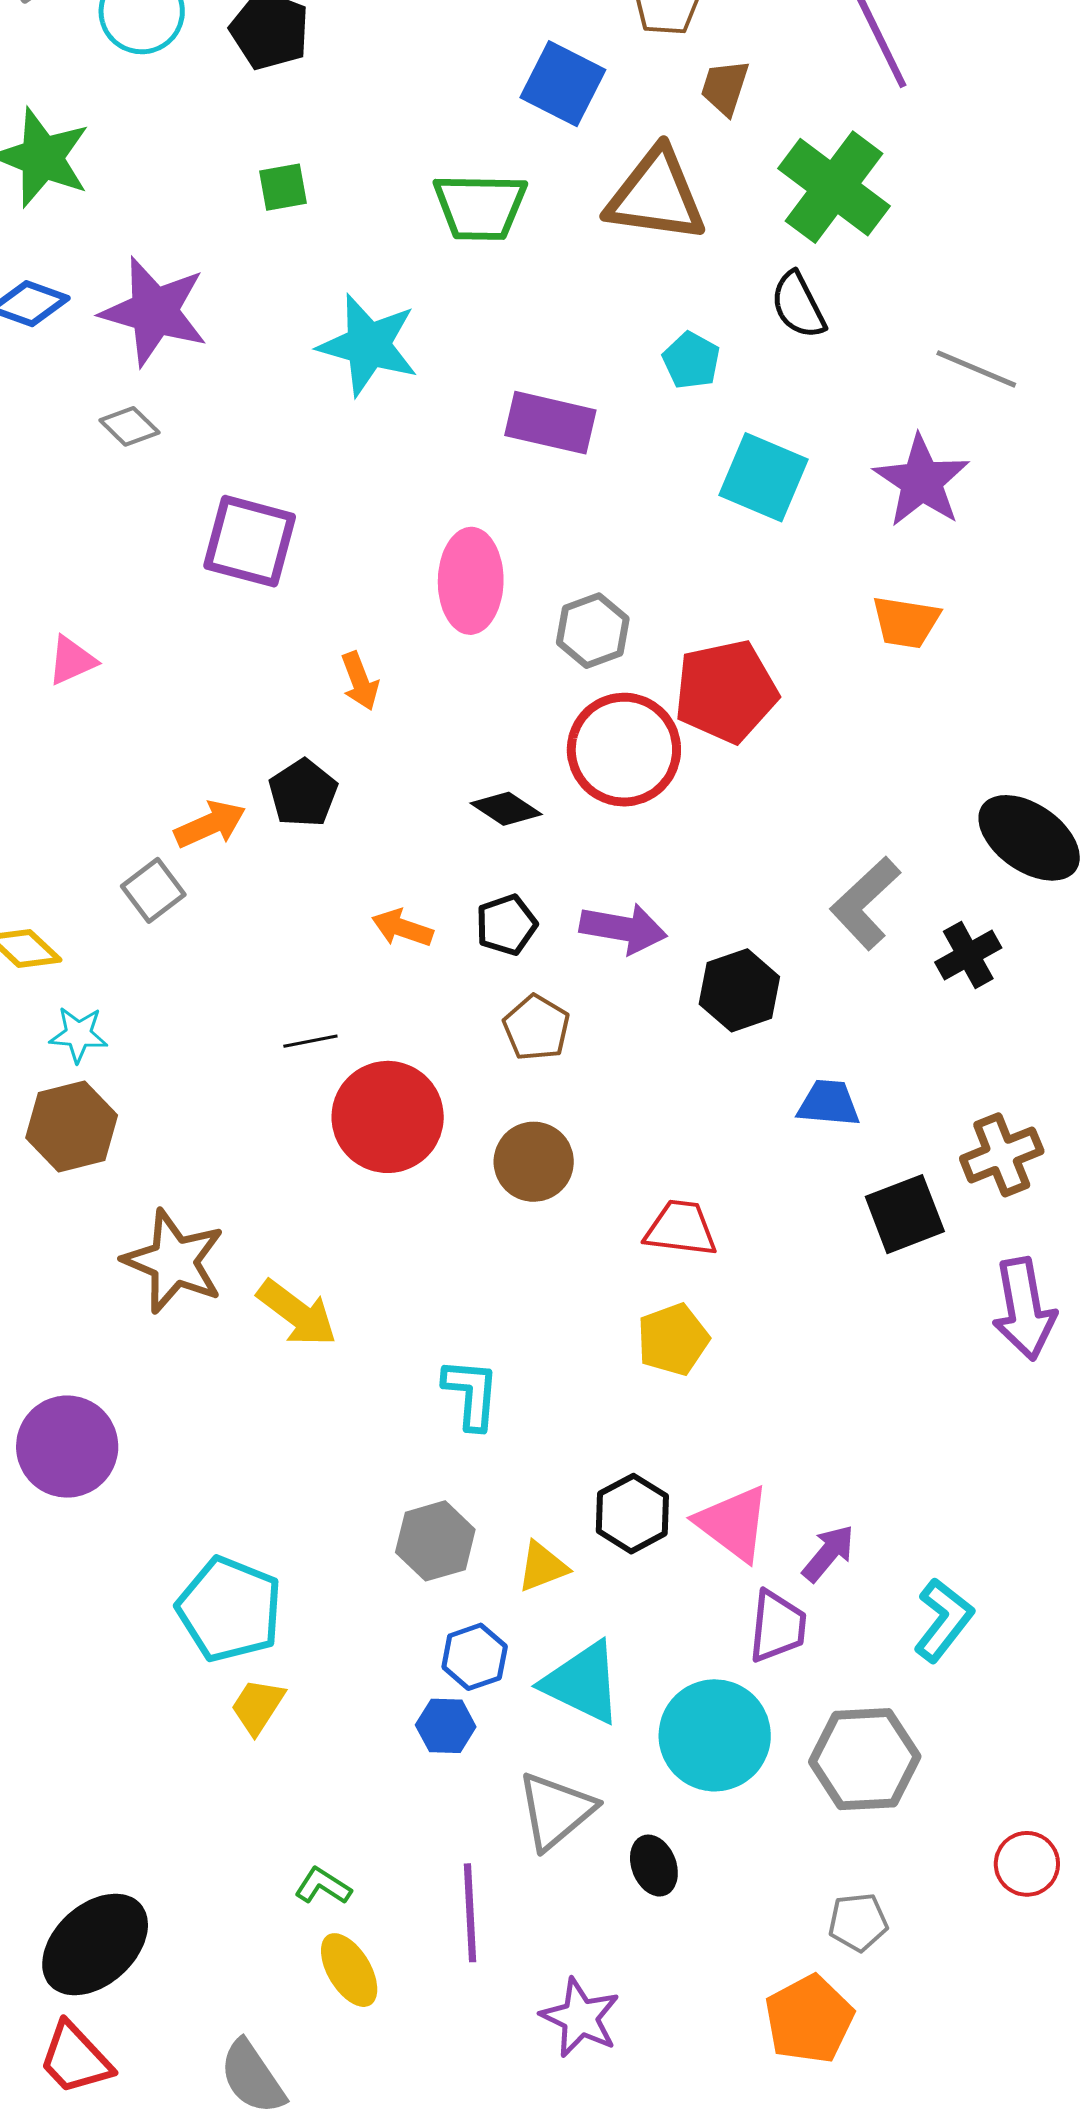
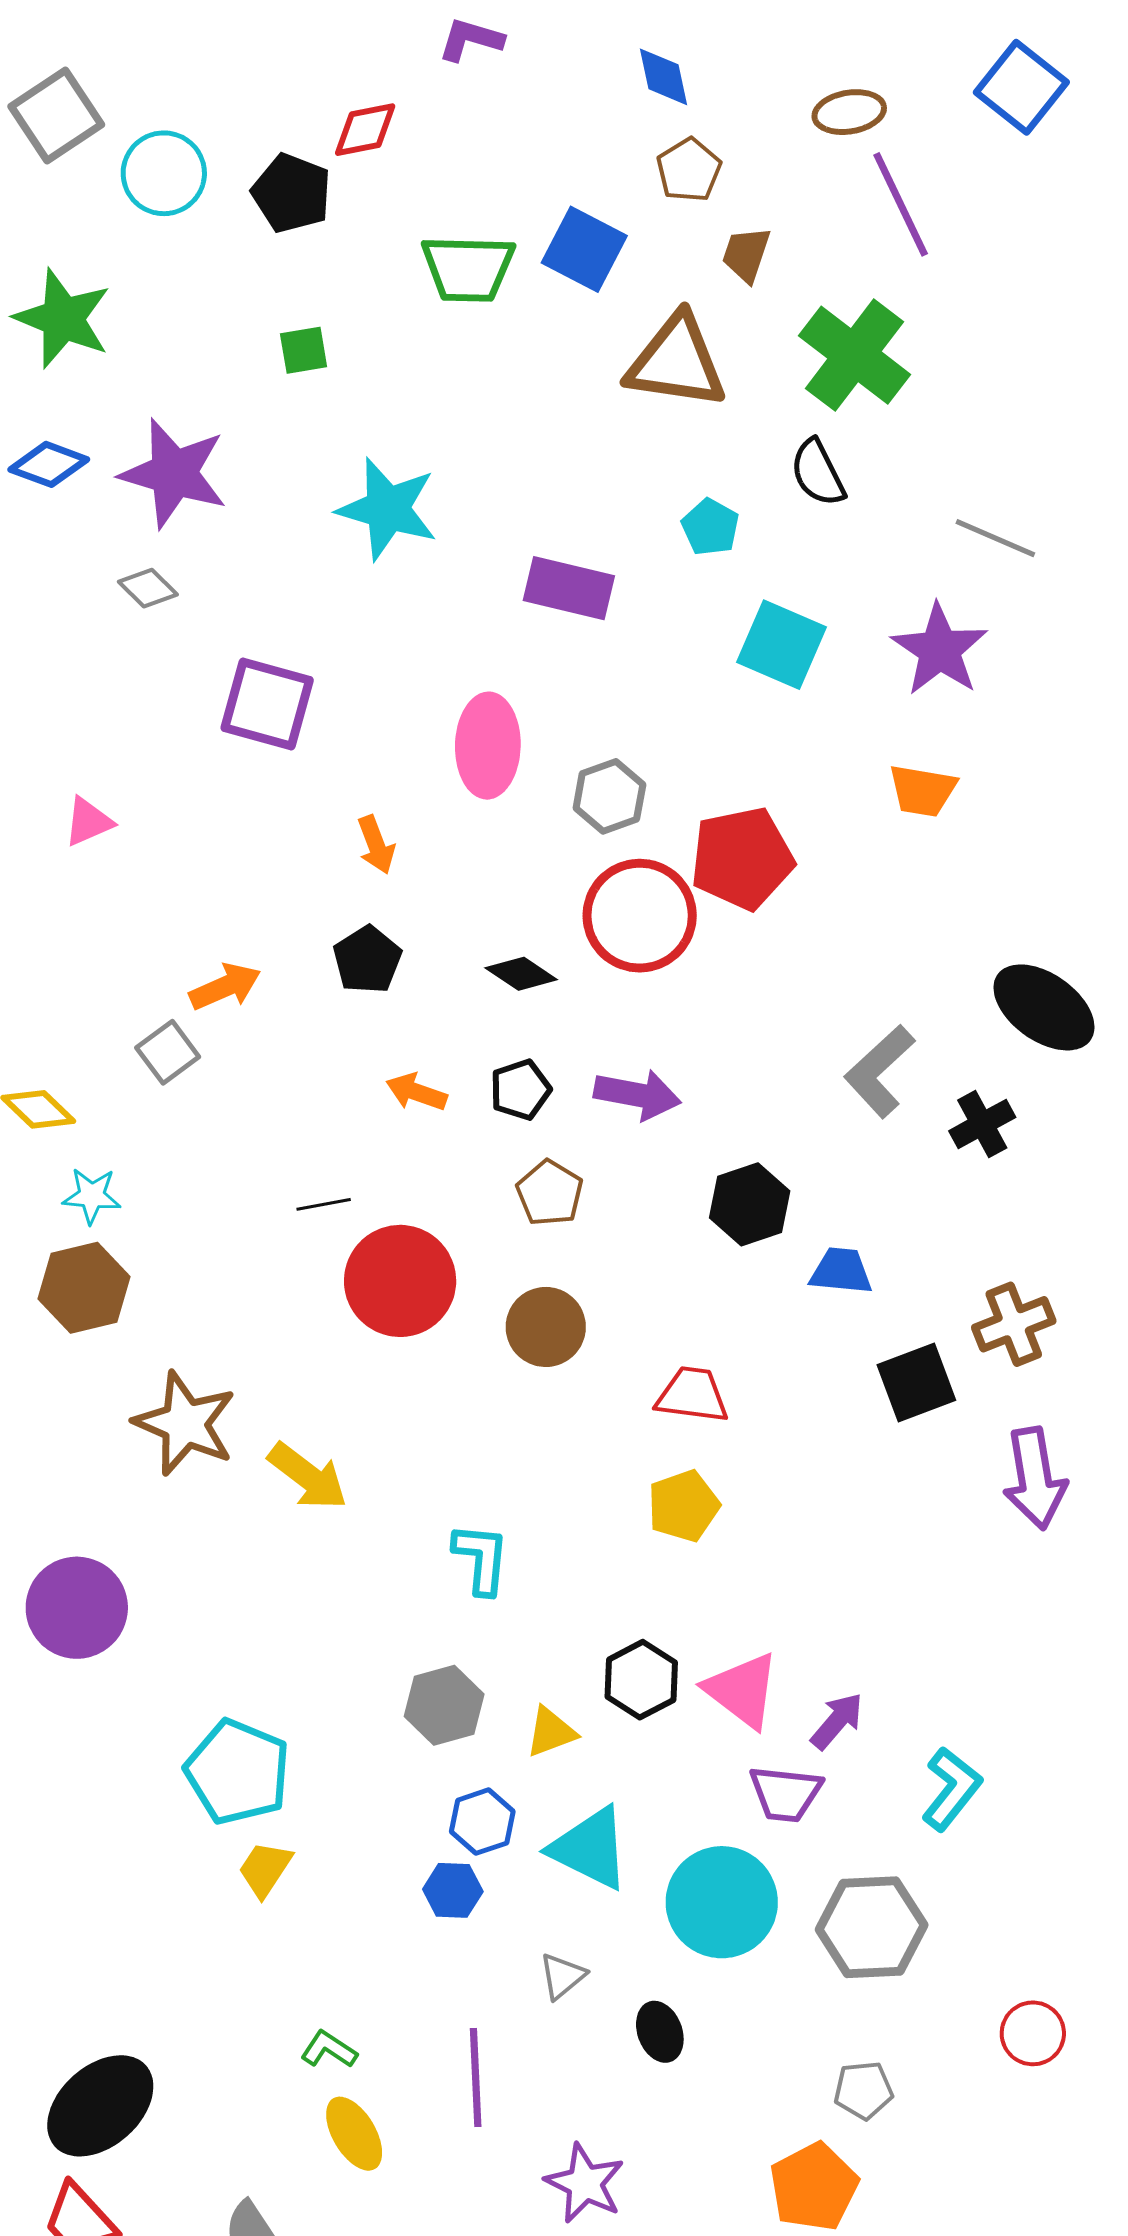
green trapezoid: (480, 207) -> (468, 268), moved
black pentagon: (303, 793) -> (367, 960), moved
black hexagon: (739, 990) -> (750, 1204), moved
purple trapezoid: (777, 1626) -> (785, 1794), turned 90
gray triangle: (556, 1811) -> (562, 1976), size x0.6

